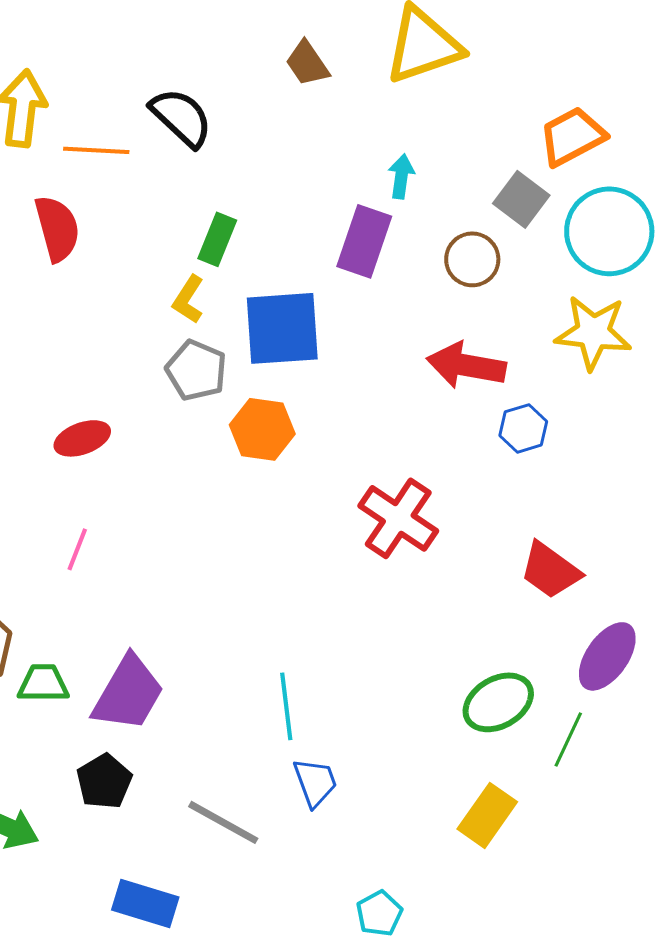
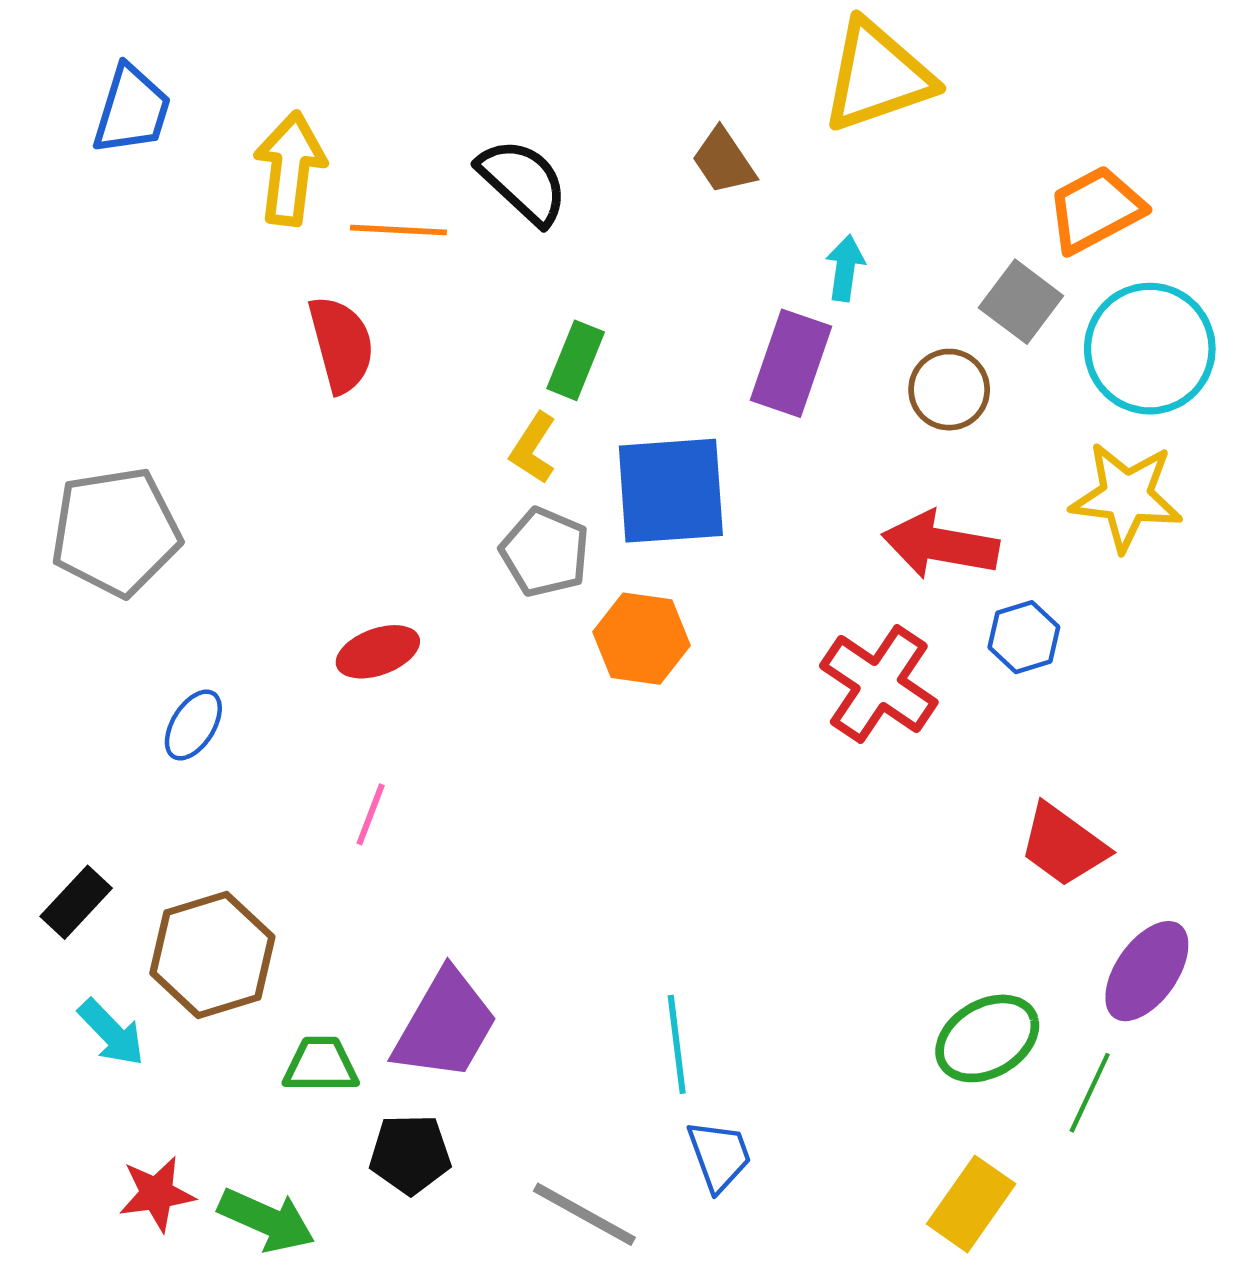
brown trapezoid: (307, 63) -> (724, 161), moved
red cross: (398, 518) -> (879, 684), moved
green trapezoid: (43, 683) -> (321, 1065), moved
black pentagon: (104, 781) -> (410, 1154), turned 30

